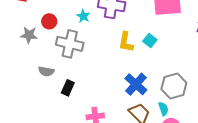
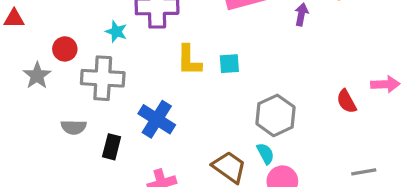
gray star: (29, 35) -> (37, 75), turned -30
cyan square: (150, 40) -> (229, 64), moved, turned -32
blue cross: (136, 84) -> (157, 119), moved

